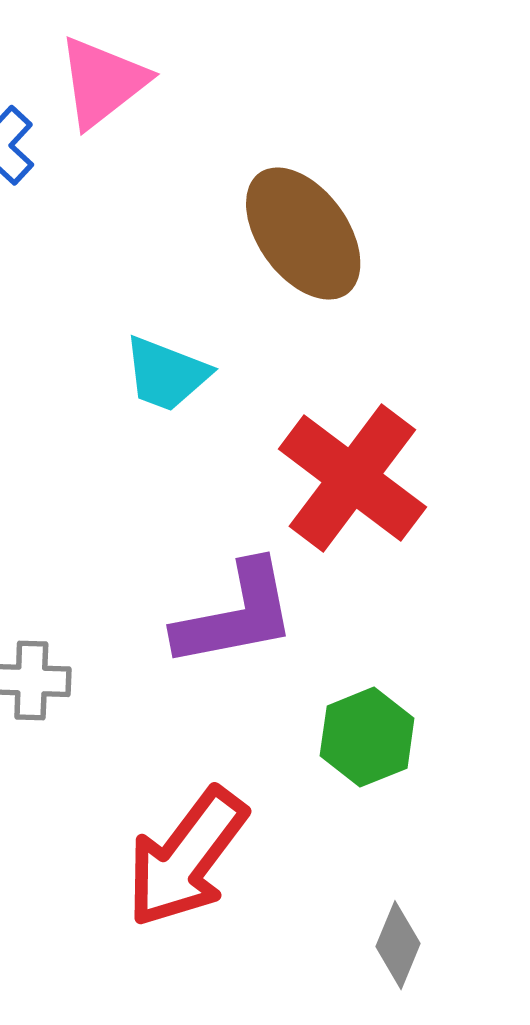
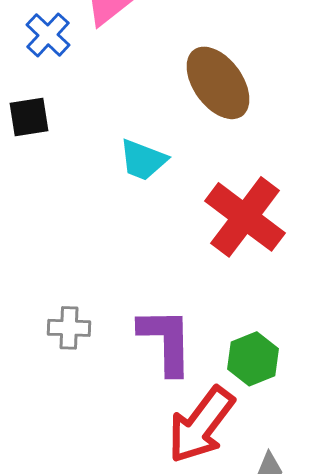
purple L-shape: (236, 615) -> (166, 341), moved, turned -80
red arrow: (186, 857) -> (201, 425), moved

